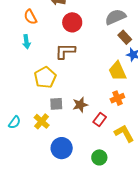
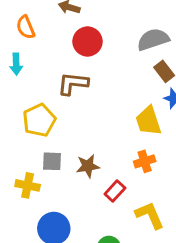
yellow cross: (42, 121) -> (28, 185), turned -35

